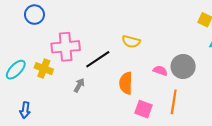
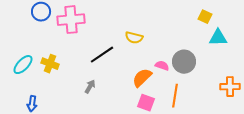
pink cross: (66, 47) -> (71, 20), moved
orange semicircle: (126, 83) -> (142, 78), moved, turned 45
gray arrow: (79, 85) -> (90, 87), moved

